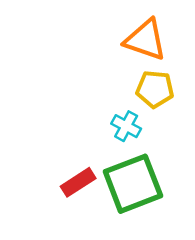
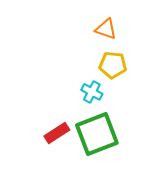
orange triangle: (145, 40) -> (106, 29), size x0.7

